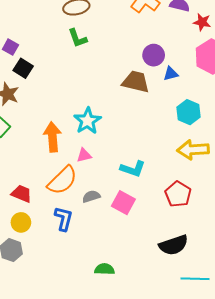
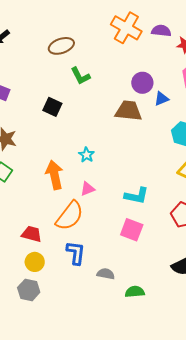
green L-shape: (78, 38) -> (80, 76), moved
black square: (23, 68) -> (52, 107), moved
cyan star: (88, 121) -> (87, 155), size x0.6
gray semicircle: (91, 196) -> (106, 274), moved, turned 36
green semicircle: (105, 269) -> (135, 292), moved

